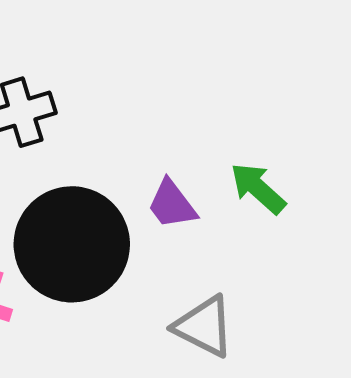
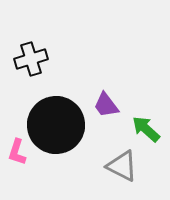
green arrow: (258, 188) -> (146, 129), moved

